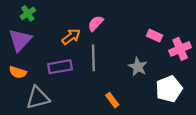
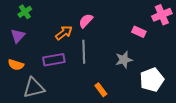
purple triangle: (20, 40) -> (18, 36), size x0.7
pink cross: (180, 49) -> (162, 15), moved
gray star: (138, 67) -> (124, 60), turned 30

